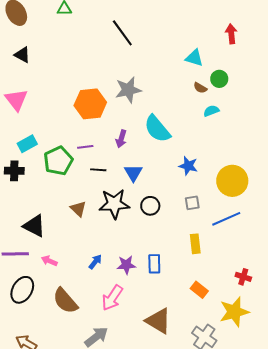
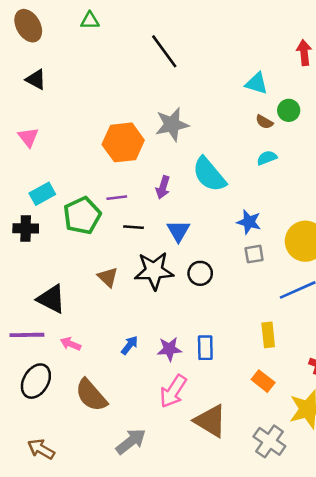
pink triangle: (16, 100) -> (28, 137), size x0.7
cyan semicircle: (211, 111) -> (267, 158), moved
gray square: (192, 203) -> (254, 254), moved
yellow rectangle: (195, 244) -> (268, 335), moved
pink arrow: (112, 298) -> (173, 391), moved

